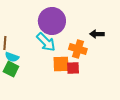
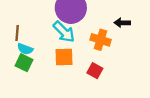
orange square: (61, 64) -> (64, 57), moved
red square: (73, 68) -> (95, 71), moved, turned 32

